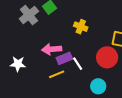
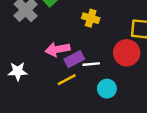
white line: (78, 64) -> (91, 64), turned -56
cyan circle: (98, 86) -> (107, 89), moved

